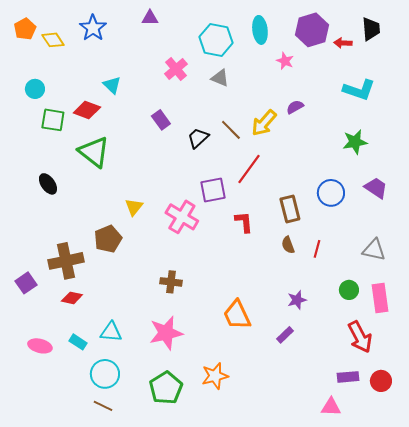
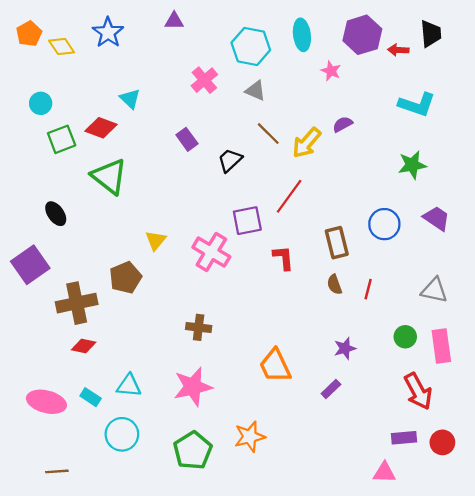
green square: (53, 120) -> (62, 139), turned -30
brown line: (231, 130) -> (268, 134), moved
purple square: (26, 283) -> (30, 265), moved, size x1.5
pink ellipse: (40, 346) -> (46, 402), size x1.4
brown line: (103, 406) -> (57, 471), moved, turned -30

